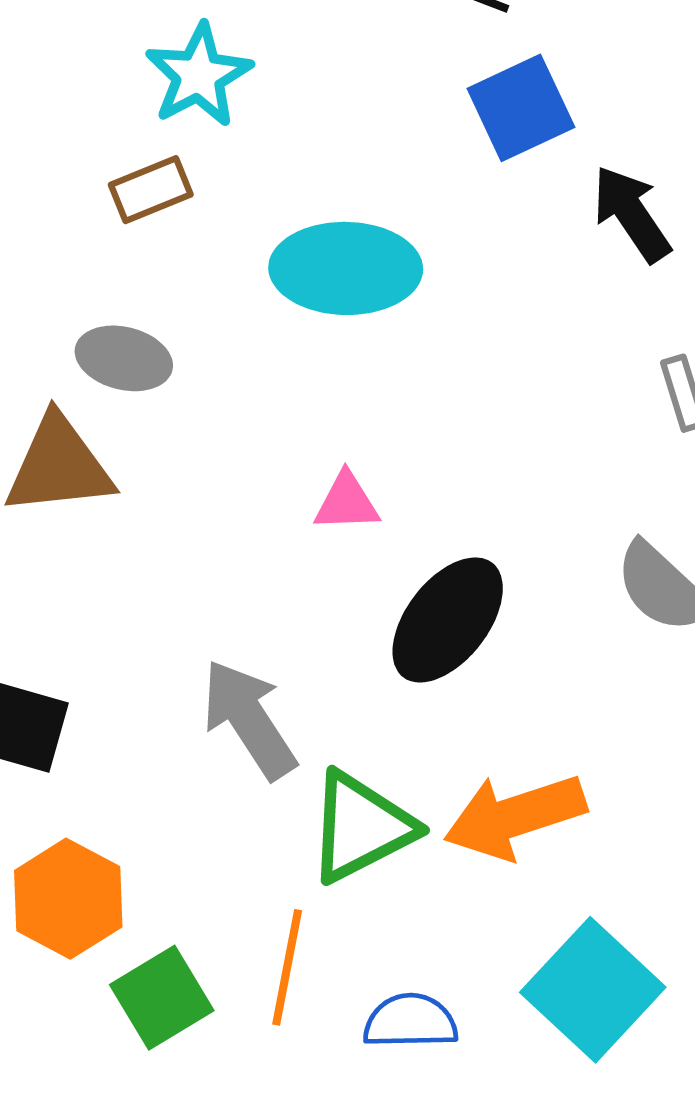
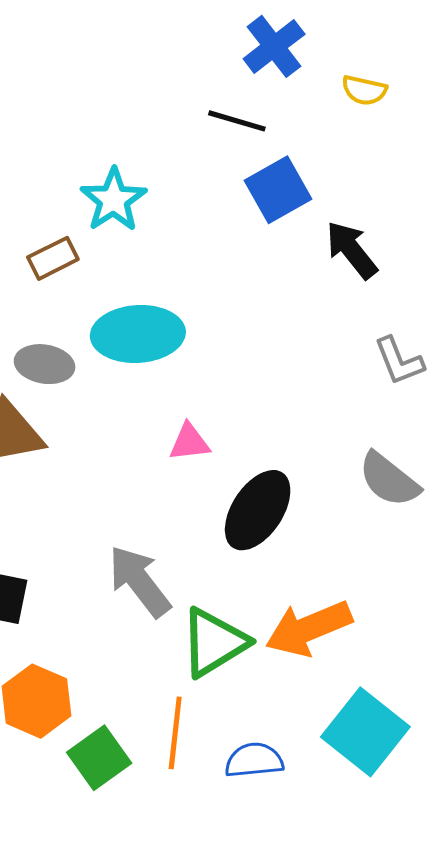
cyan star: (199, 75) -> (113, 200), moved
cyan ellipse: (346, 268) -> (138, 334), moved

